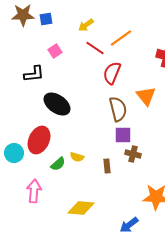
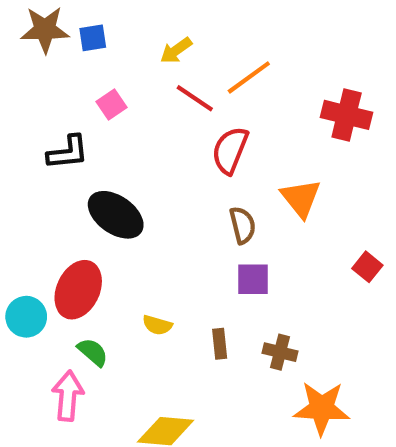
brown semicircle: (118, 109) -> (243, 225), size x0.7
brown cross: (133, 154) -> (280, 352), moved
green semicircle: (58, 164) -> (93, 352), moved, turned -98

